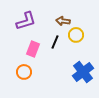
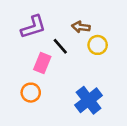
black line: (55, 42) -> (60, 46), moved, turned -64
blue cross: (83, 72) -> (89, 100), moved

